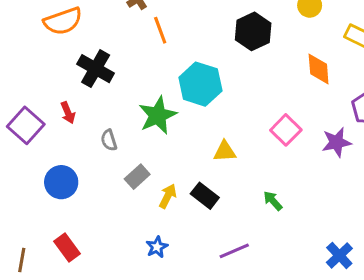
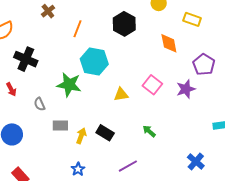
orange line: (160, 30) -> (77, 29), moved, turned 48
green star: (158, 115) -> (69, 85), turned -30
yellow triangle: (225, 151) -> (121, 94), moved
gray rectangle: (137, 177) -> (60, 125), turned 49

